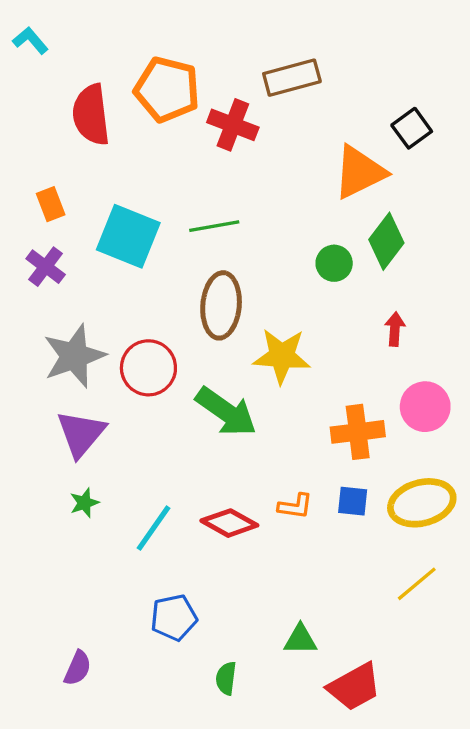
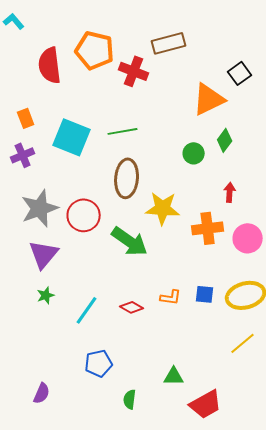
green diamond: (386, 241) -> (225, 140), size x0.7
purple cross: (46, 267) -> (23, 155), turned 30
orange cross: (358, 432) -> (208, 228), moved
red diamond: (229, 523) -> (132, 307), size x0.7

